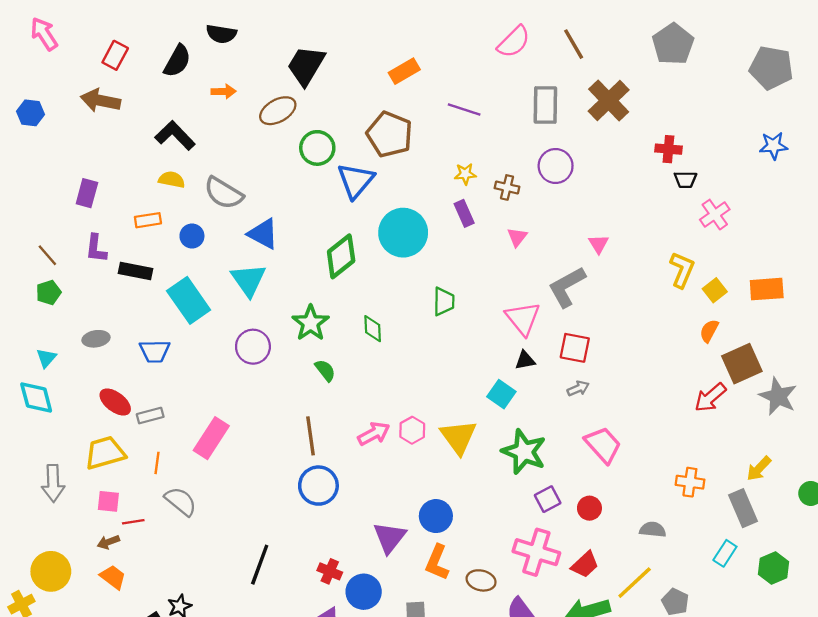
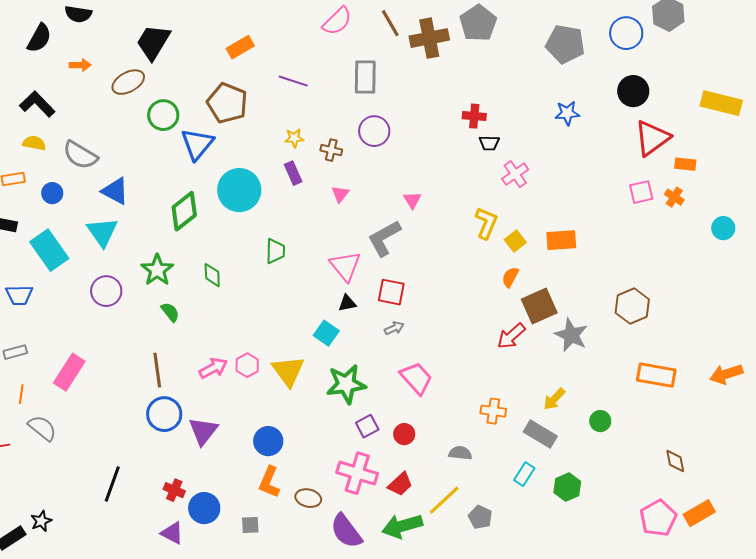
brown cross: (609, 101) -> (429, 38), moved, turned 33
green star: (524, 452) -> (346, 384), turned -30
gray rectangle: (743, 508) -> (540, 434), turned -36
purple triangle: (390, 538) -> (203, 431), moved

